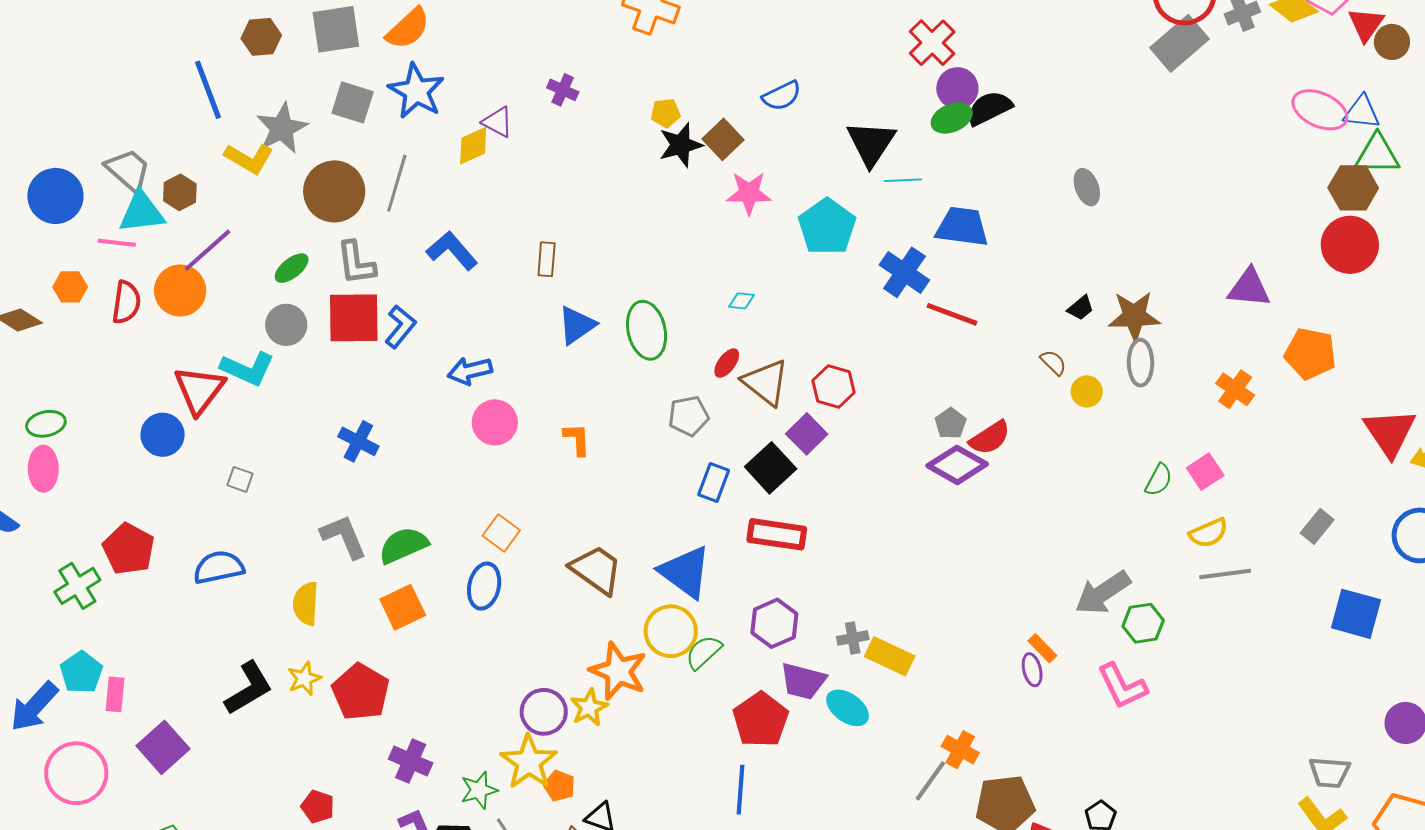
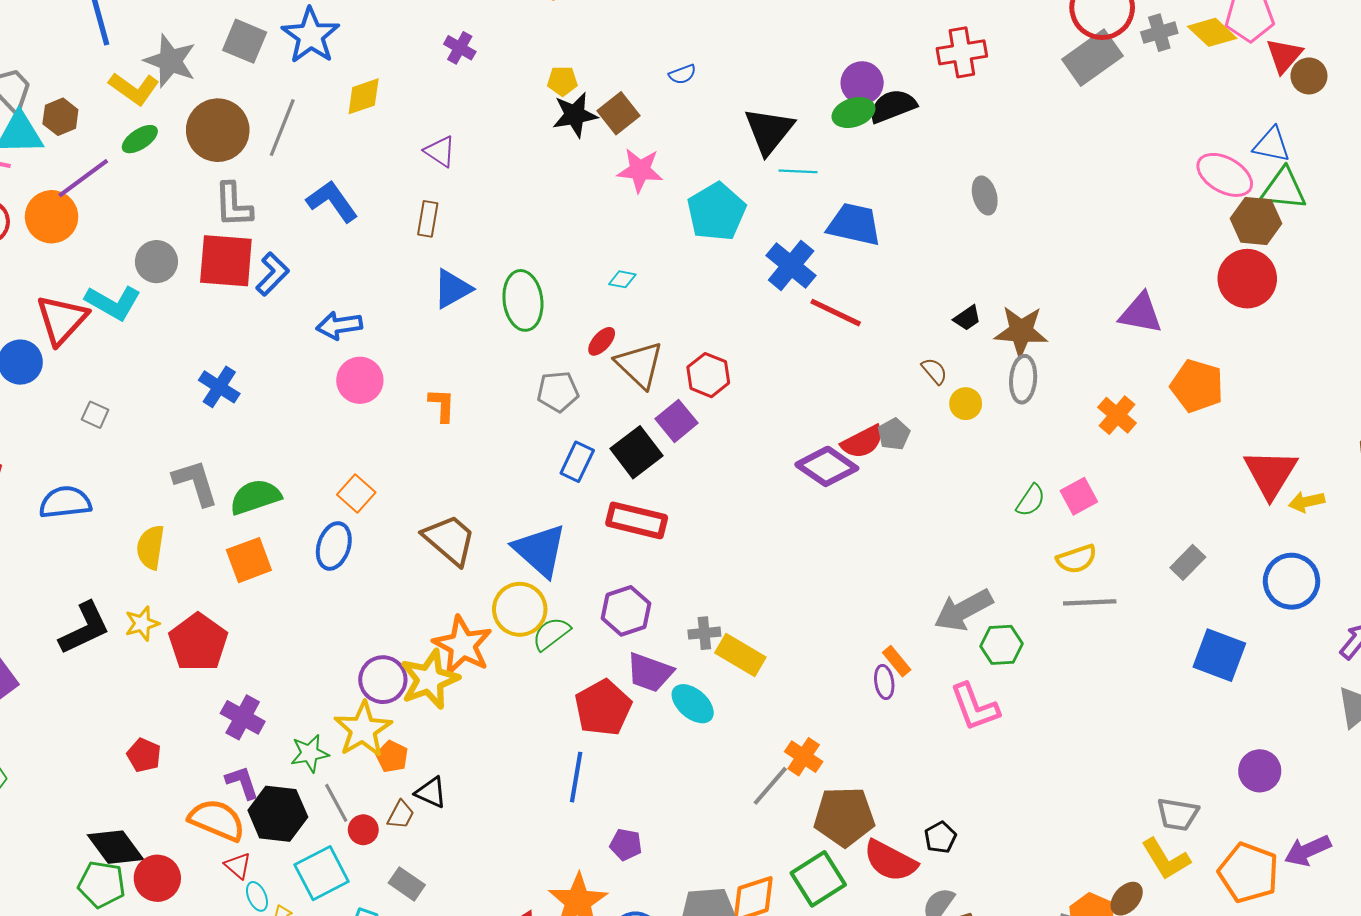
red cross: (932, 43) -> (962, 52), moved, turned 30
blue semicircle: (782, 96) -> (682, 74), size x0.7
pink ellipse: (1320, 110) -> (1225, 175), moved
purple triangle: (498, 122) -> (440, 151), moved
gray star: (282, 128) -> (170, 61), turned -30
green ellipse: (292, 268) -> (140, 139), moved
gray pentagon: (951, 423) -> (894, 434), moved
yellow star: (589, 708) -> (429, 679), size x1.5

